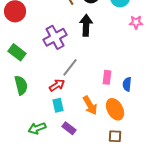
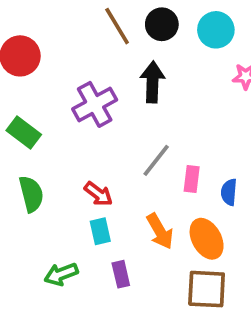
gray line: (70, 67) -> (156, 160), moved
red arrow: (57, 85) -> (98, 194), turned 70
purple rectangle: (69, 128) -> (121, 274), turned 40
brown square: (115, 136) -> (207, 289), size x1.6

